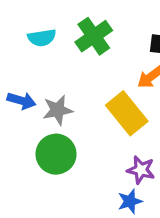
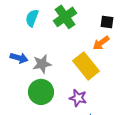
cyan semicircle: (42, 38) -> (32, 18), turned 120
purple star: (141, 170) -> (78, 98), moved

